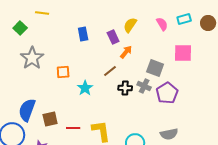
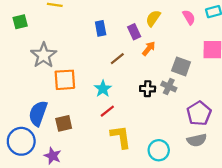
green square: (20, 28) -> (20, 22), moved, turned 32
brown line: (110, 71) -> (117, 59), moved
orange square: (63, 72) -> (65, 80), moved, size x1.5
purple pentagon: (167, 93) -> (199, 113), moved
red line: (73, 128) -> (107, 111), moved, turned -40

